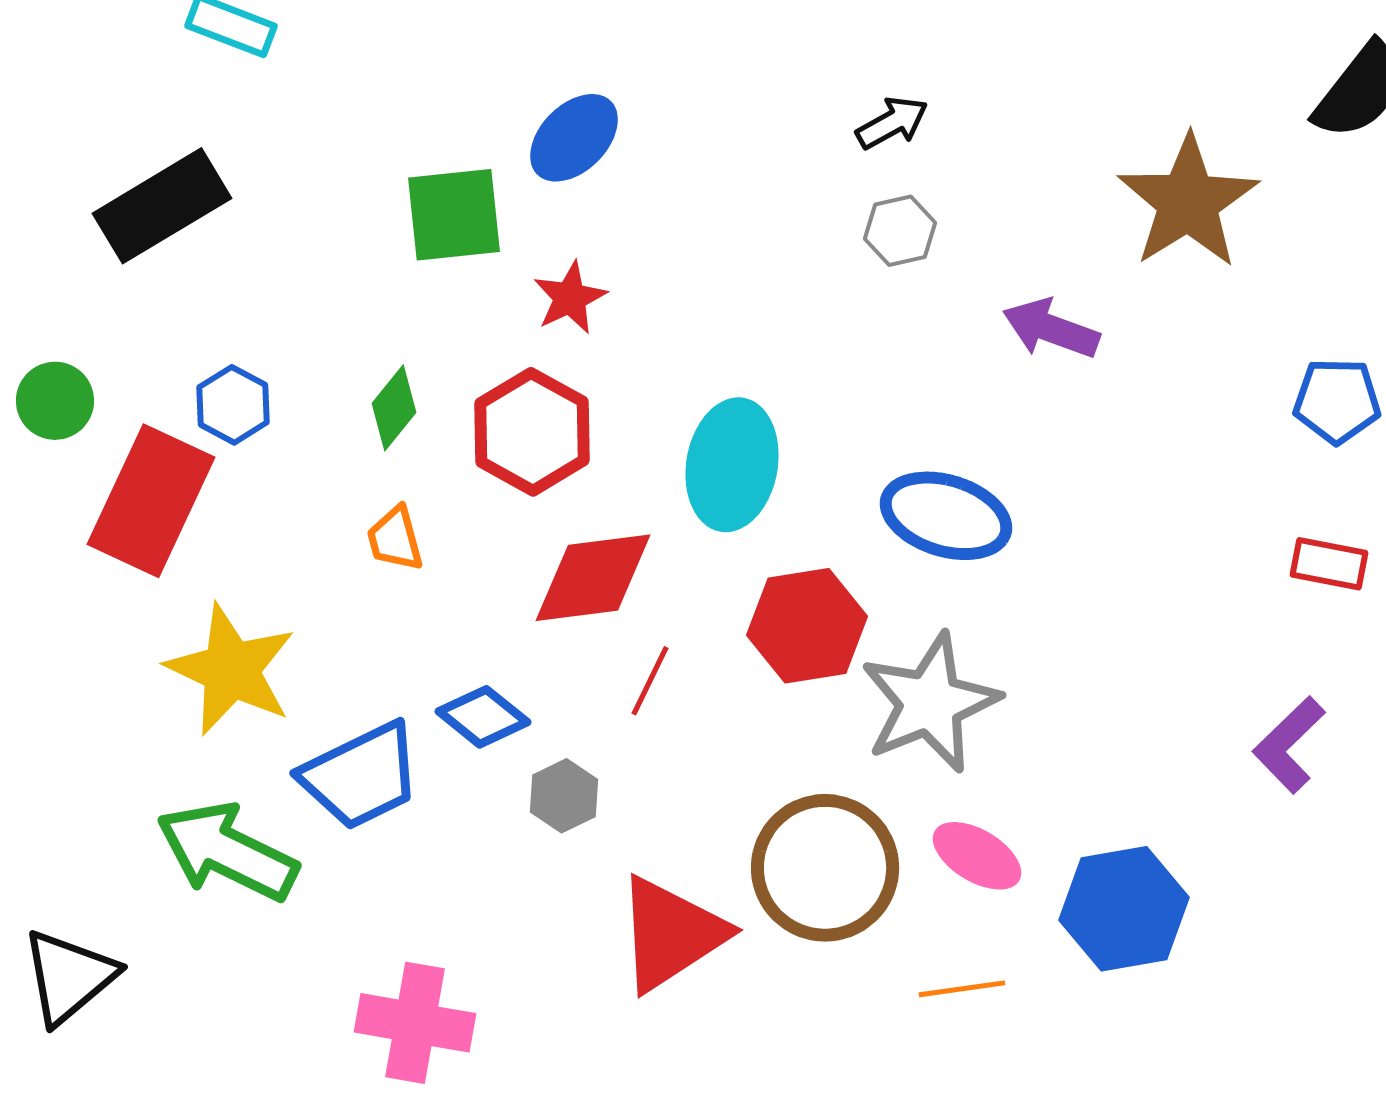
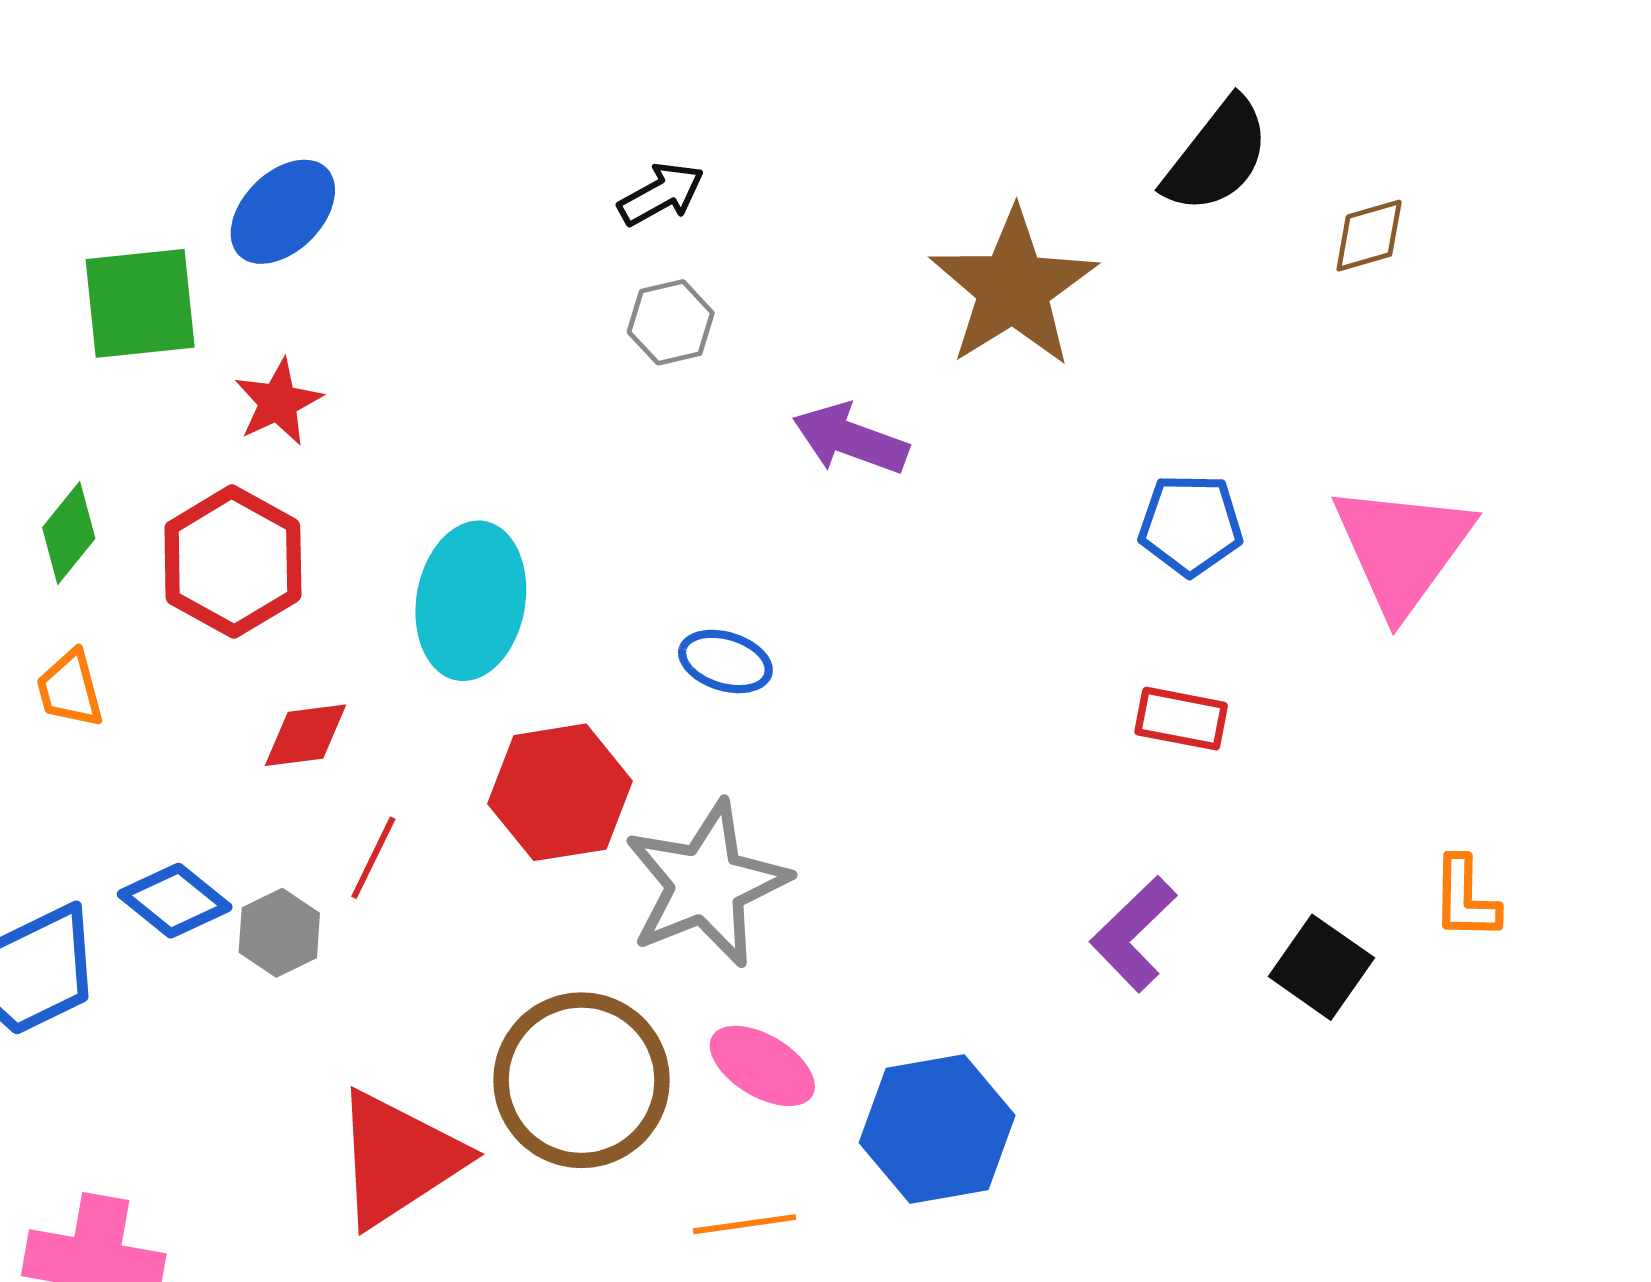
blue ellipse: (946, 516) -> (725, 661), size x0.6
red diamond: (593, 578) -> (305, 735), size x0.6
gray hexagon: (564, 796) -> (279, 933), moved

